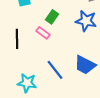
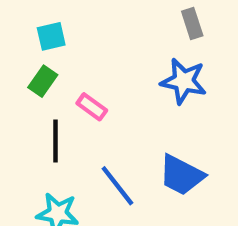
green rectangle: (52, 17) -> (43, 81), moved
black line: (17, 39) -> (56, 141), moved

